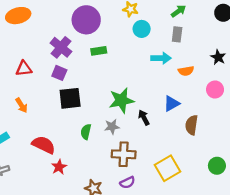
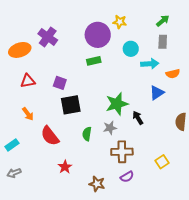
orange ellipse: (18, 16) -> (20, 50), moved
purple circle: (86, 20) -> (98, 35), moved
cyan circle: (142, 29) -> (131, 49), moved
purple cross: (61, 47) -> (48, 37), moved
blue triangle: (172, 104) -> (157, 93), moved
red semicircle: (44, 145) -> (50, 136), moved, turned -150
yellow square: (168, 168) -> (162, 162), size x0.6

